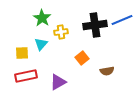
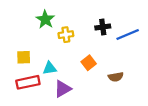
blue line: (122, 20) -> (128, 35), moved
black cross: (95, 25) -> (103, 27), size x0.6
cyan triangle: (41, 44) -> (50, 68), moved, turned 40

